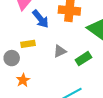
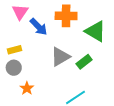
yellow rectangle: (28, 44) -> (15, 50), moved
gray triangle: (60, 51) -> (60, 57), size x1.5

